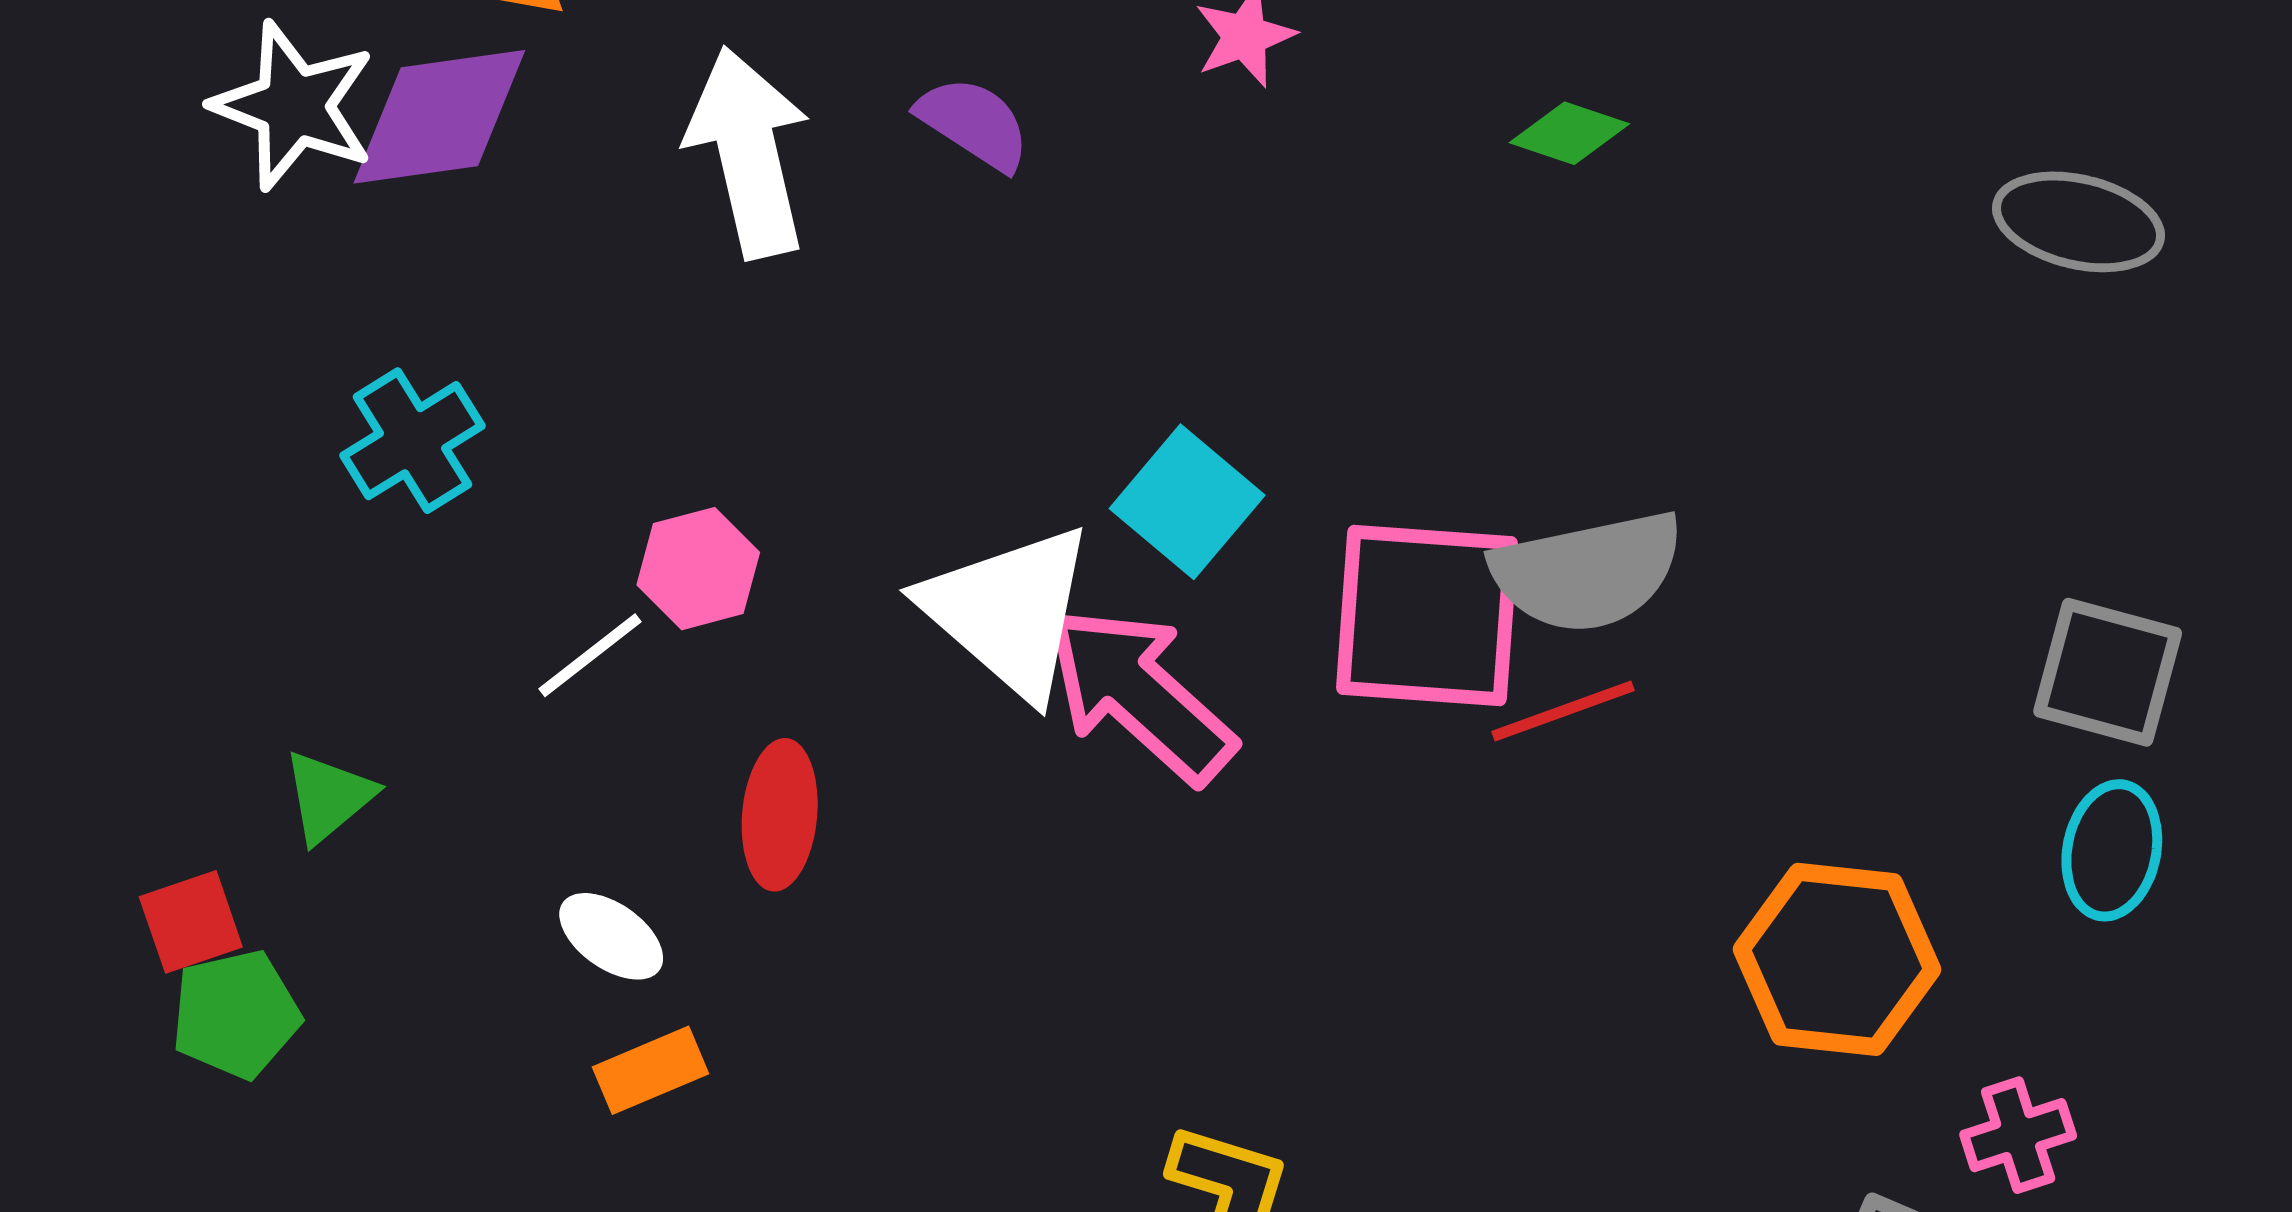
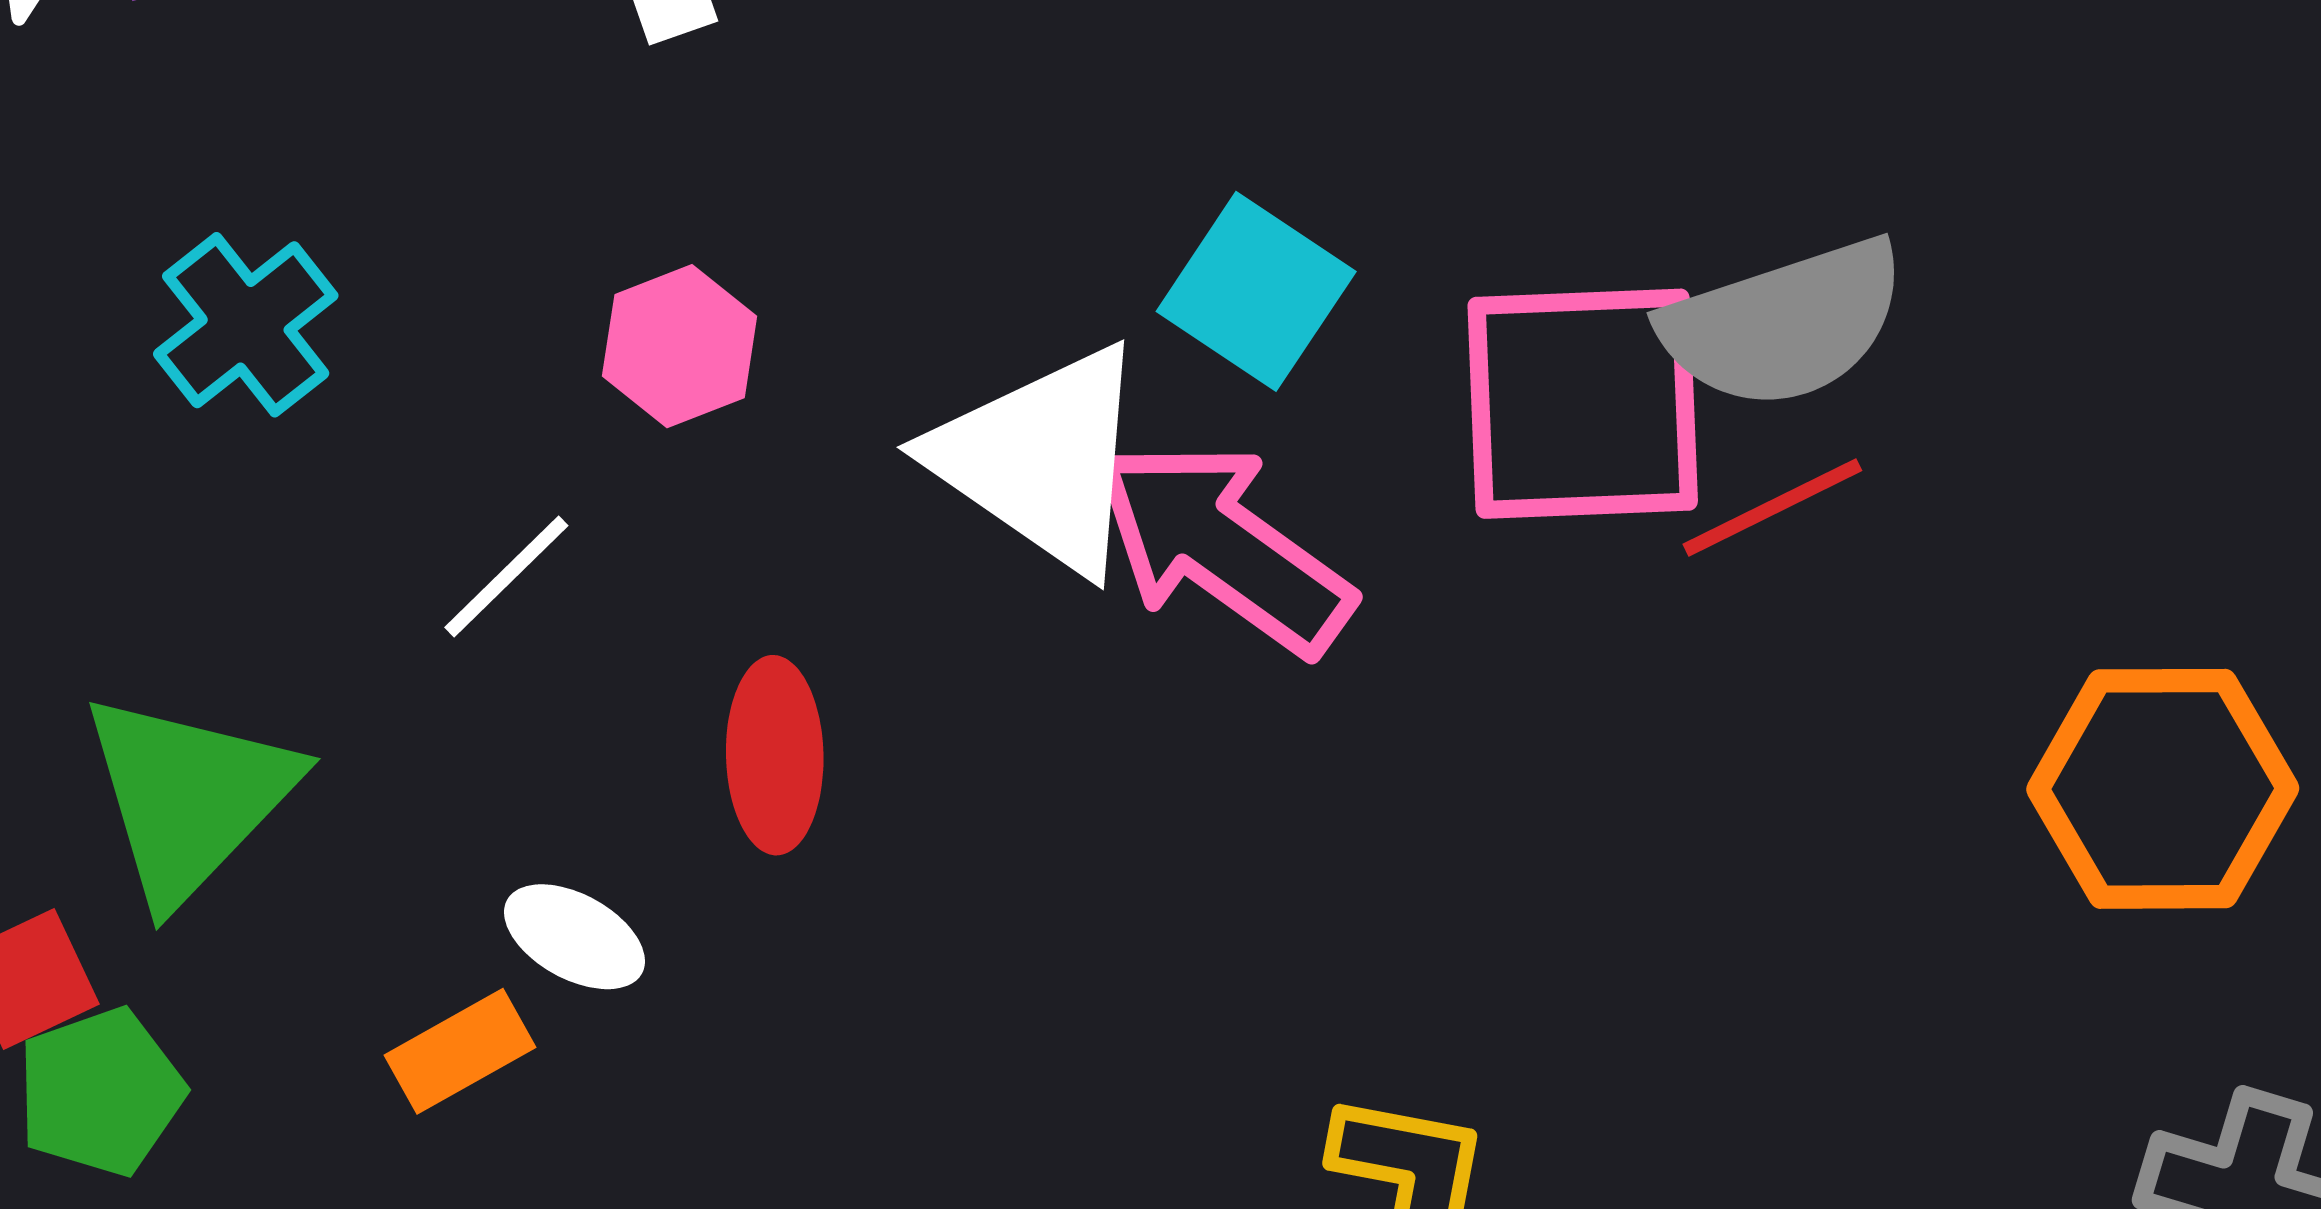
pink hexagon: (698, 569) -> (680, 346), moved
green triangle: (328, 797) -> (189, 797), size x1.8
orange rectangle: (650, 1070) -> (460, 1051), moved

